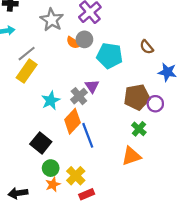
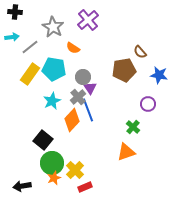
gray circle: (84, 39) -> (83, 77), moved
gray line: (27, 54) -> (30, 47), moved
cyan pentagon: (110, 56) -> (54, 69), moved
brown pentagon: (137, 97) -> (124, 70), moved
blue line: (88, 135) -> (88, 110), moved
green circle: (51, 168) -> (52, 163), size x1.5

